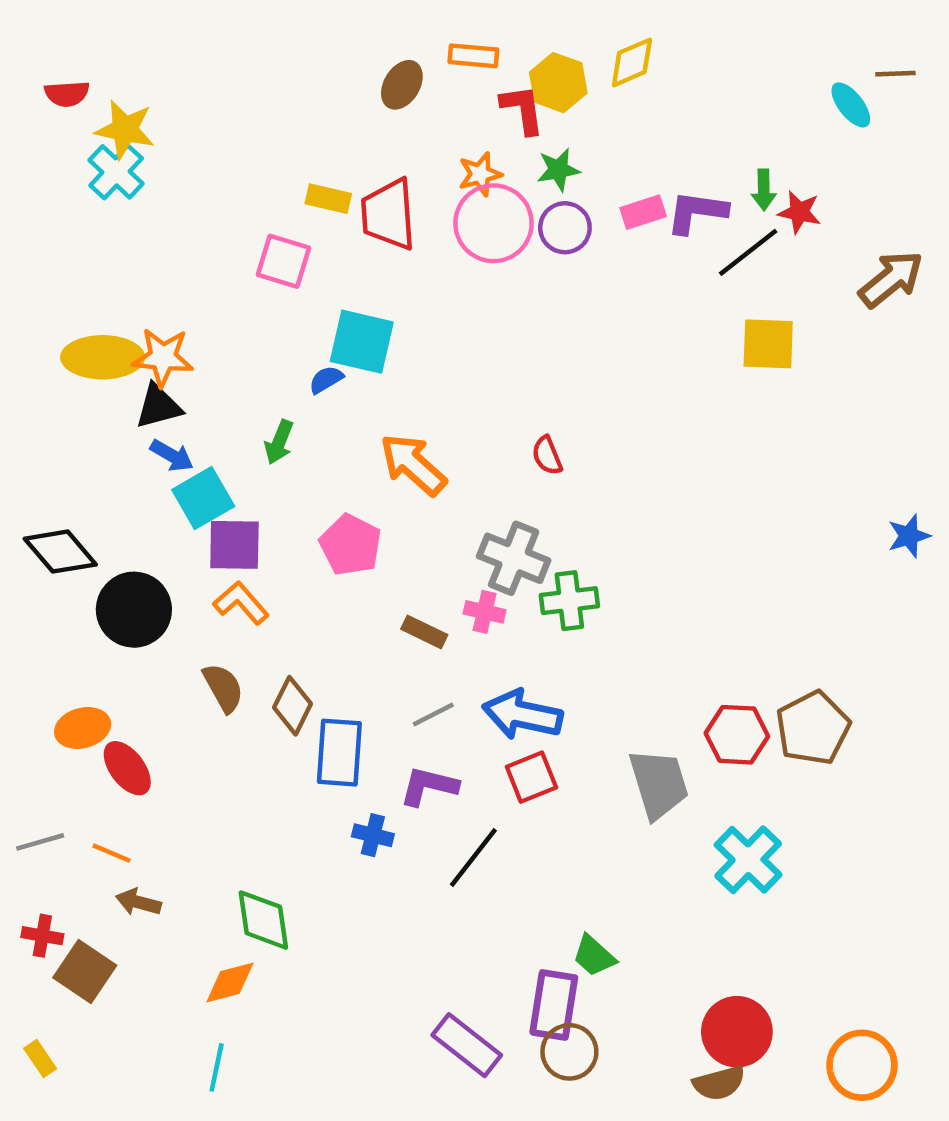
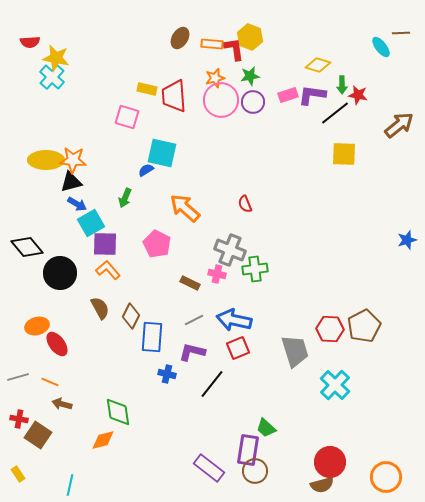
orange rectangle: (473, 56) -> (212, 44), moved
yellow diamond: (632, 62) -> (318, 65), moved, turned 40
cyan line: (217, 1067) -> (70, 485), moved

